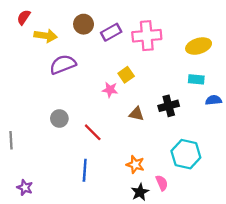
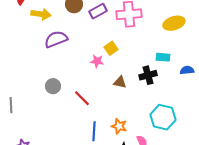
cyan rectangle: (196, 79) -> (163, 57), moved
blue line: (85, 170) -> (94, 131), moved

